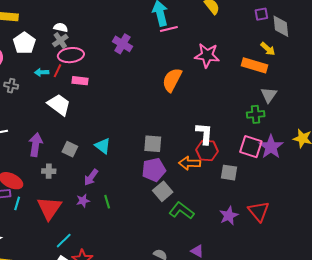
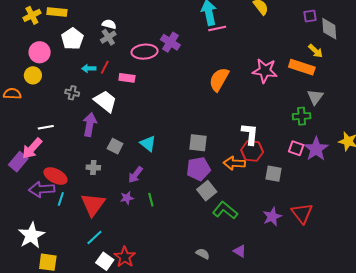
pink ellipse: (71, 55) -> (145, 52), moved
pink star: (207, 55) -> (265, 71), moved
gray cross: (11, 86) -> (72, 93), moved
purple arrow: (36, 145) -> (90, 124), moved
pink square: (251, 147) -> (296, 148), size x0.7
cyan line: (64, 241) -> (94, 237), moved

